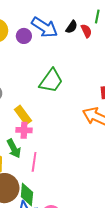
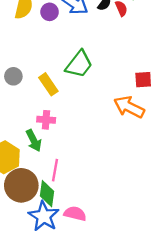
yellow rectangle: (23, 115) -> (48, 84), moved
pink line: (34, 162) -> (55, 170), moved

